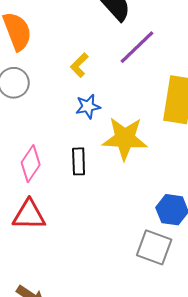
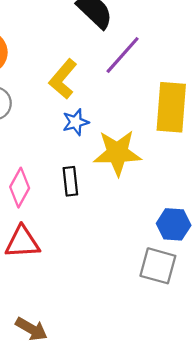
yellow L-shape: (79, 65) -> (63, 79), size x1.5

